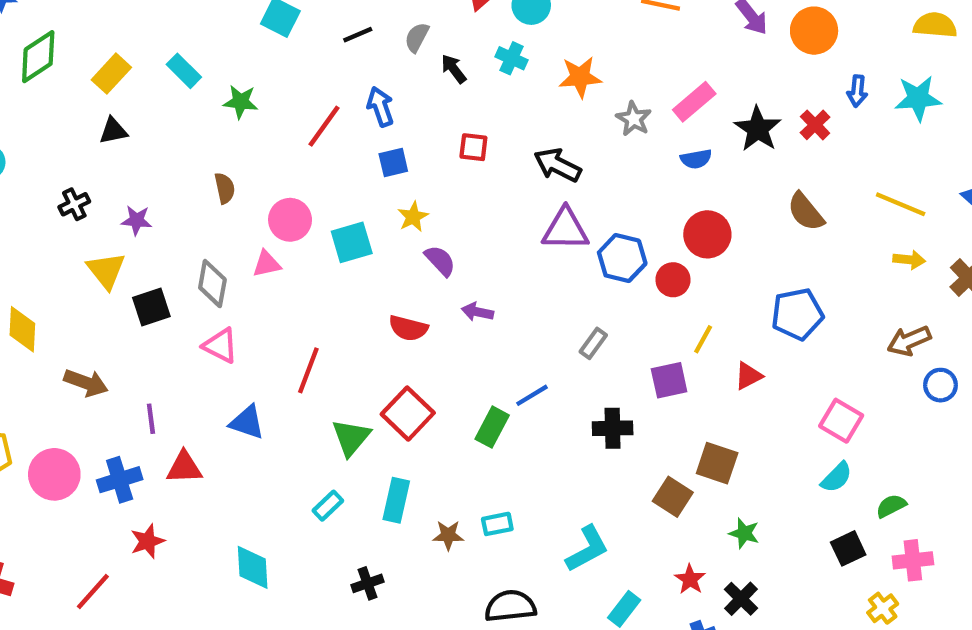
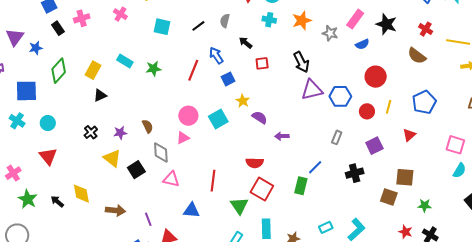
black arrow: (454, 69) -> (246, 43), moved
red cross: (815, 125) -> (426, 29), moved
black arrow: (558, 165) -> (301, 62), turned -130
brown semicircle: (225, 188) -> (148, 126), moved
red circle: (673, 280) -> (367, 111), moved
red semicircle: (408, 328) -> (255, 163), moved
yellow line: (703, 339) -> (389, 107), moved
cyan rectangle: (497, 524) -> (326, 227), moved

